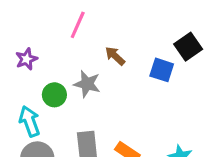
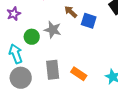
blue square: (162, 70) -> (89, 21), moved

